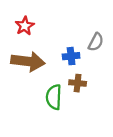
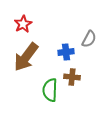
brown arrow: (28, 61) -> (26, 57), turned 120

